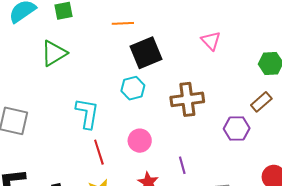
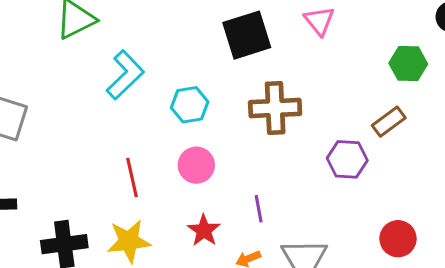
black square: (146, 53) -> (247, 35), moved
cyan hexagon: (133, 88) -> (190, 105), moved
cyan L-shape: (87, 113) -> (125, 75), moved, turned 32

